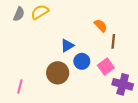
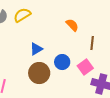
orange semicircle: (101, 26) -> (72, 25), moved
blue triangle: (67, 46) -> (36, 49), moved

